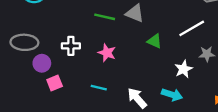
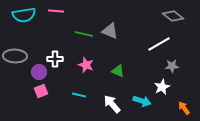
green triangle: (155, 41) -> (118, 71), moved
purple circle: (42, 63) -> (39, 72), moved
white star: (184, 69) -> (162, 87), moved

